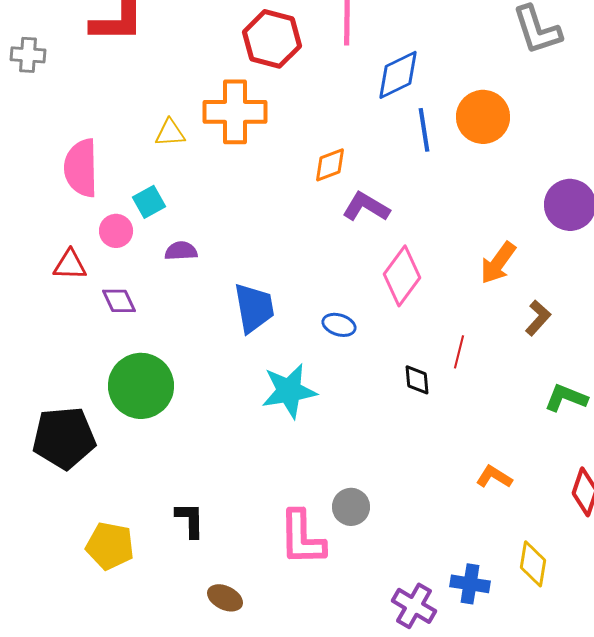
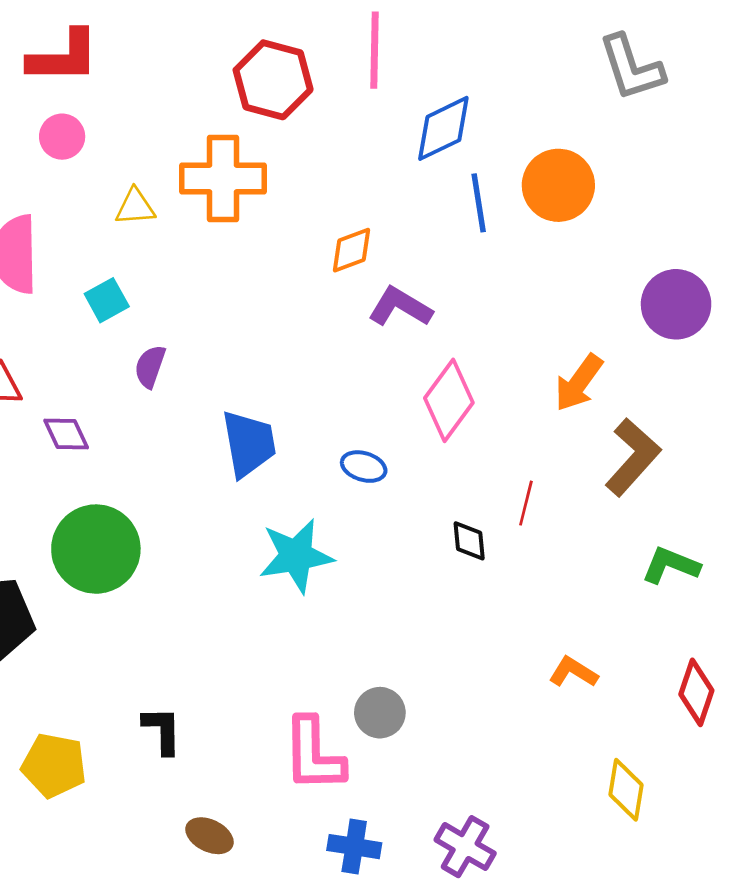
pink circle: (116, 231) -> (62, 137), moved
purple semicircle: (181, 251) -> (150, 366), turned -68
brown L-shape: (538, 318) -> (633, 457), size x1.6
blue cross: (470, 584) -> (354, 847), moved

